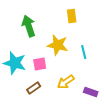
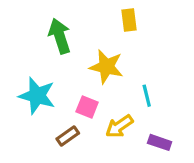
cyan line: (84, 52) -> (147, 96), moved
pink square: (40, 64) -> (87, 107), moved, turned 32

